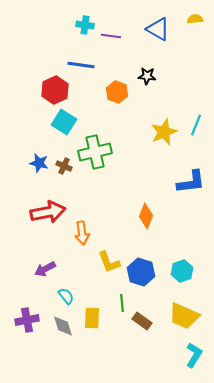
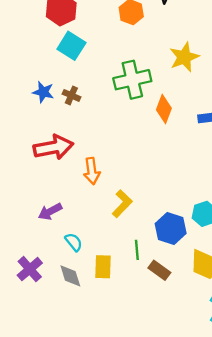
green cross: (95, 152) -> (132, 80), moved
orange diamond: (146, 216) -> (164, 109), moved
yellow L-shape: (109, 262) -> (122, 204), turned -115
blue hexagon: (141, 272) -> (171, 229), moved
purple cross: (27, 320) -> (30, 269), turned -30

